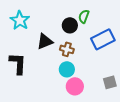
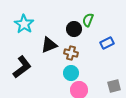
blue rectangle: (103, 39) -> (107, 43), size x0.6
black L-shape: (18, 63) -> (22, 67), turned 50

